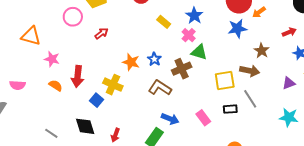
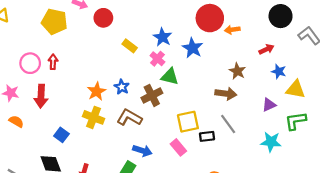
orange arrow: (259, 12) -> (232, 30), turned 32
pink circle: (73, 17) -> (30, 63), moved
blue star: (237, 28) -> (193, 48), moved, turned -30
red arrow: (101, 33) -> (53, 62), moved, turned -48
orange star: (131, 62) -> (97, 91), turned 30
red arrow: (78, 76) -> (41, 96), moved
yellow square: (225, 81) -> (188, 122), moved
yellow cross: (113, 85) -> (94, 117), moved

